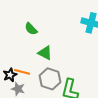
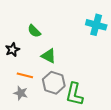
black star: (10, 75) -> (12, 50), moved

